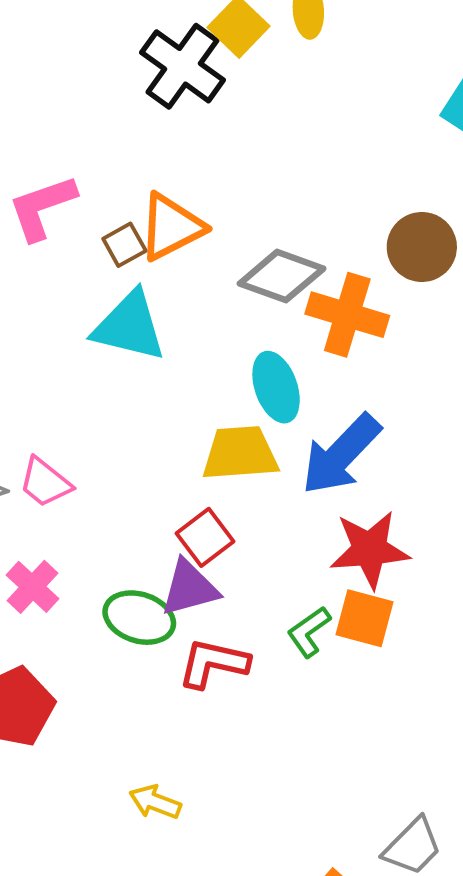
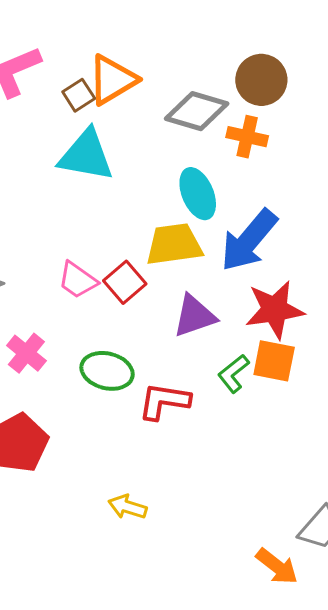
brown circle: (422, 247) -> (261, 80), moved
orange cross: (347, 315) -> (247, 137), size x0.7
pink trapezoid: (45, 482) -> (78, 280), moved
red square: (205, 537) -> (125, 282), moved
purple triangle: (189, 588) -> (194, 316), moved

